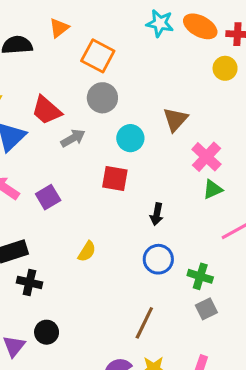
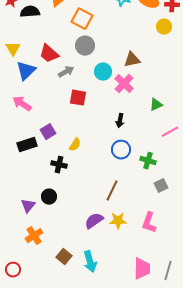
brown triangle: (175, 120) -> (132, 60), turned 36
pink cross: (206, 157) -> (124, 84), moved
red square: (115, 178) -> (78, 98), moved
purple square: (48, 197) -> (48, 132), moved
black cross: (29, 282) -> (59, 165), moved
gray square: (206, 309) -> (161, 186), moved

